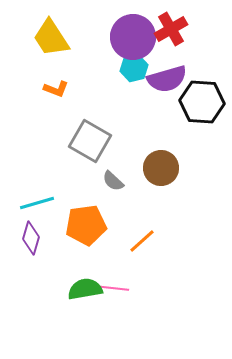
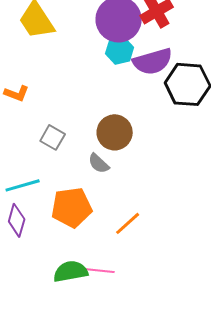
orange L-shape: (56, 89) -> (17, 93), moved
gray square: (90, 141) -> (53, 137), moved, size x0.6
brown circle: (161, 168) -> (115, 132), moved

